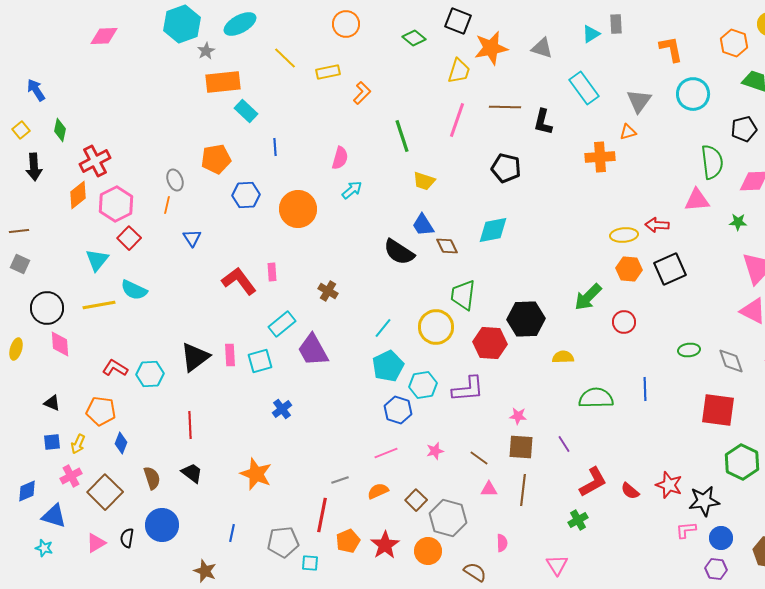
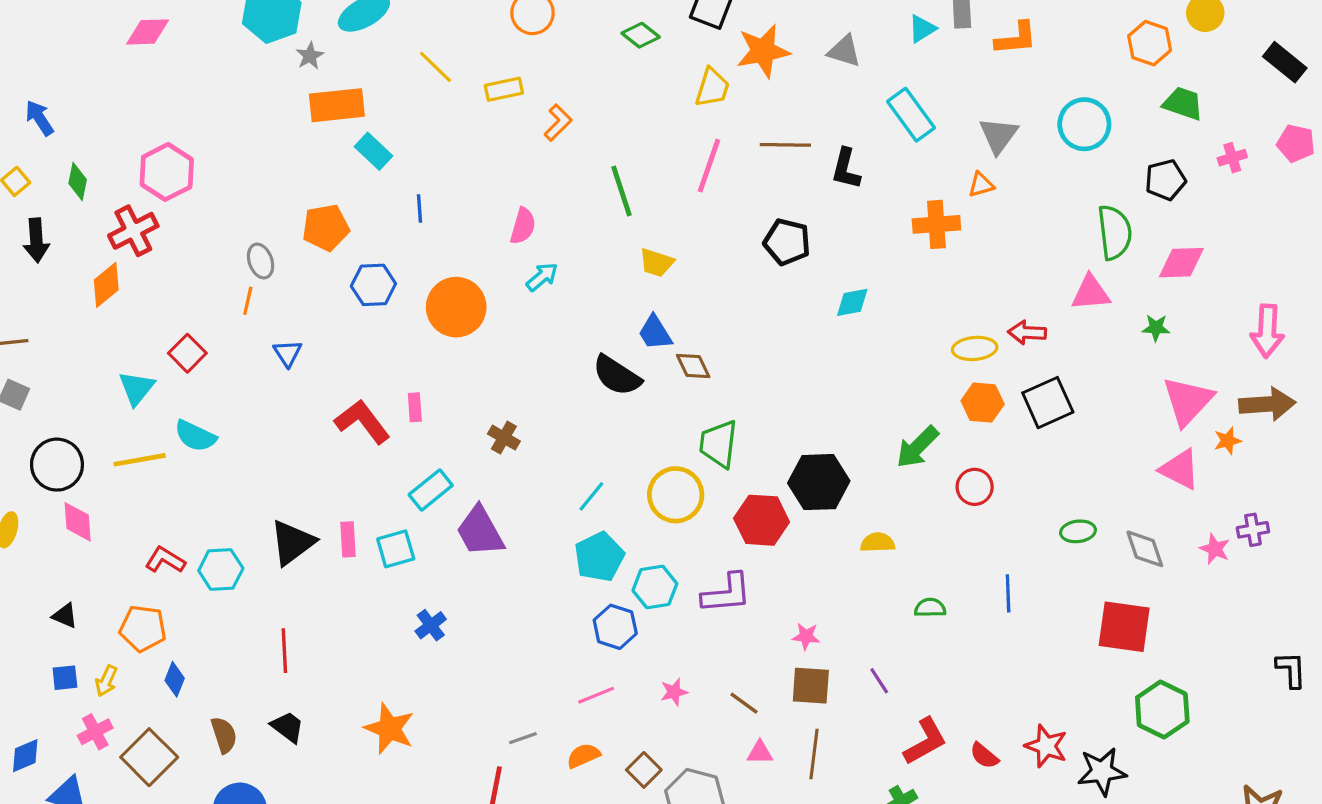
orange L-shape: (671, 49) -> (1016, 38), moved, turned 96
pink hexagon: (116, 204) -> (167, 172), moved
cyan diamond: (493, 230) -> (852, 302), moved, size x0.7
green semicircle: (596, 398) -> (930, 608), size x0.6

